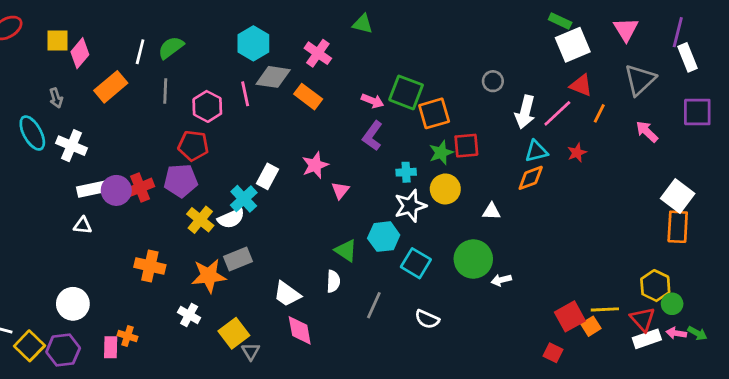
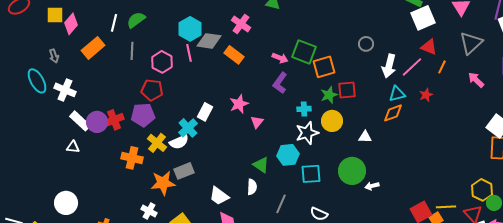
cyan hexagon: (253, 43) -> (190, 29), moved
white rectangle: (92, 189) -> (80, 121), turned 55
cyan square: (416, 263) -> (311, 174), turned -35
orange cross: (150, 266) -> (132, 158), moved

